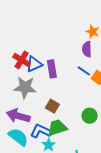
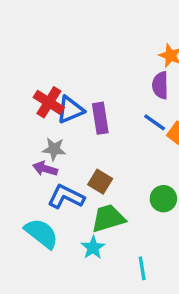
gray star: (25, 87) -> (54, 149), size x0.6
purple arrow: (18, 116) -> (45, 169), moved, size x0.6
blue L-shape: (41, 131) -> (66, 197), moved

